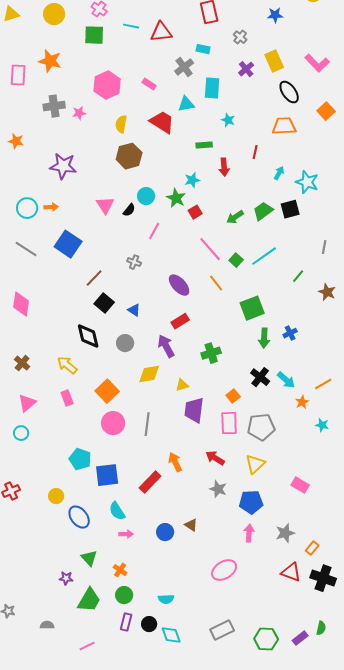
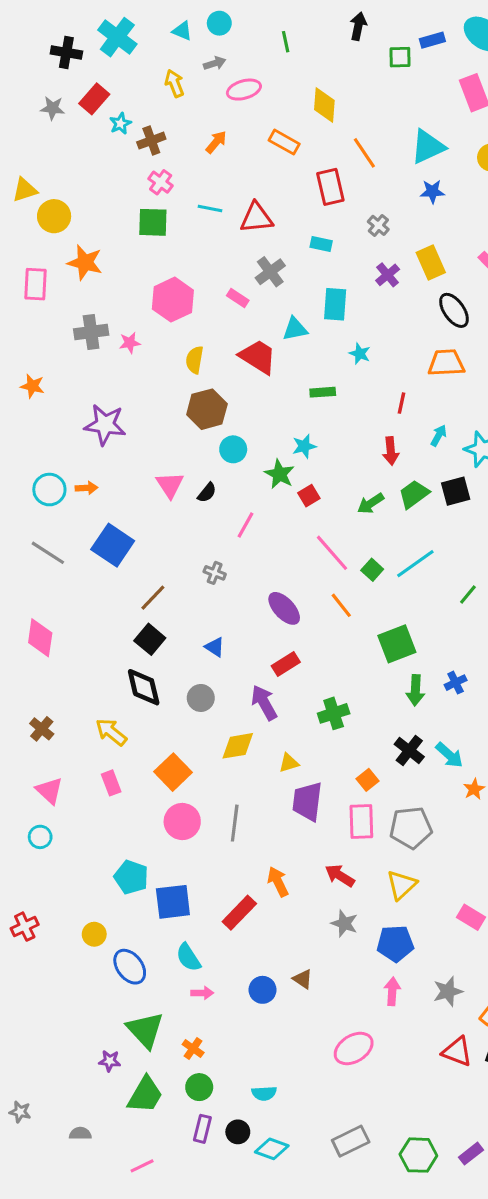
yellow circle: (54, 14) -> (54, 216), moved
gray cross: (184, 67) -> (270, 272), moved
red arrow: (224, 167) -> (391, 451), moved
cyan circle: (146, 196) -> (233, 449), moved
black square: (104, 303) -> (150, 639), moved
pink triangle: (27, 403) -> (49, 791), turned -36
green triangle: (89, 558) -> (145, 1030), size x1.5
cyan diamond: (171, 635) -> (272, 1149), turned -50

